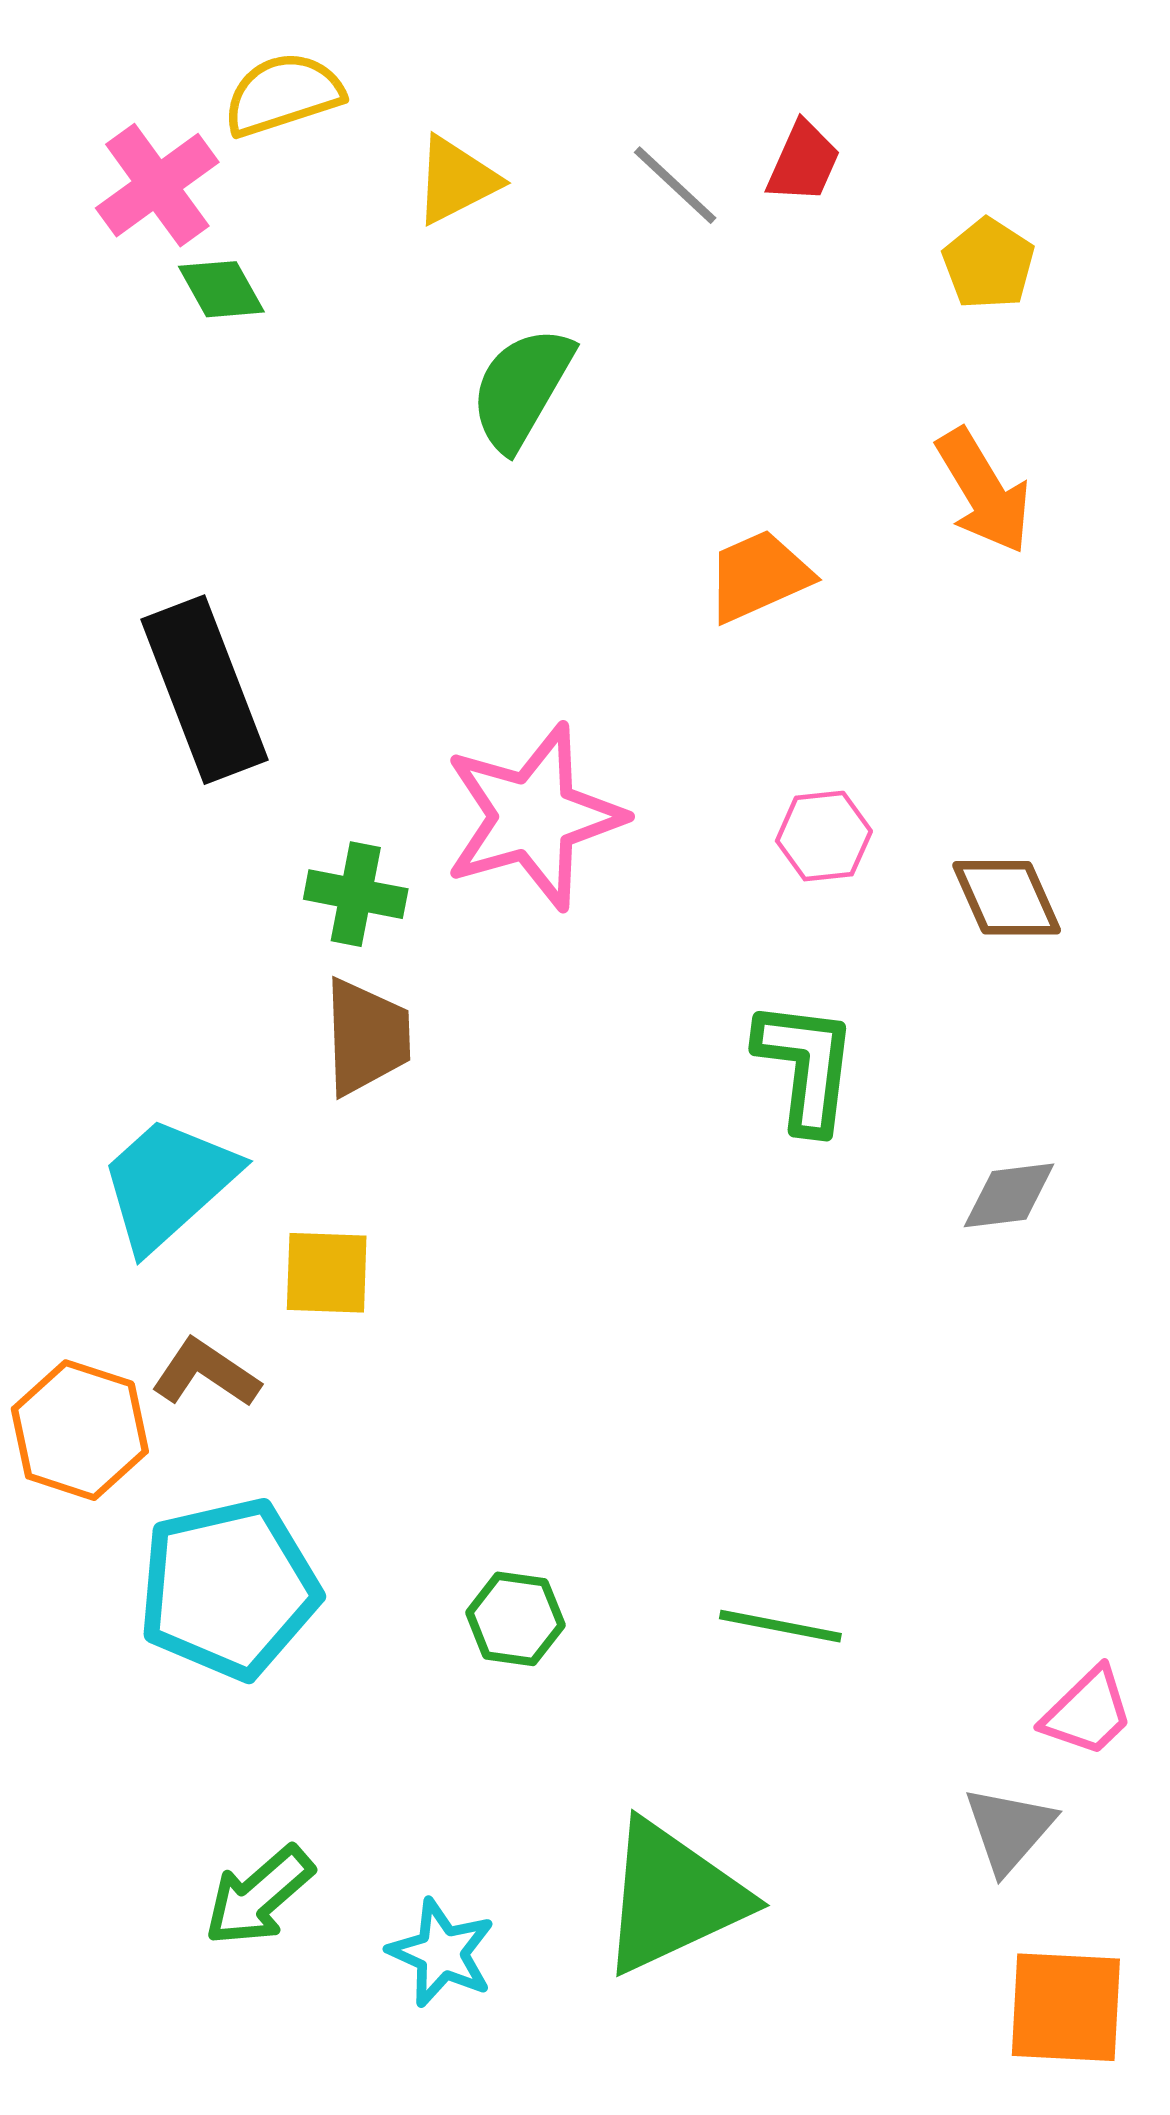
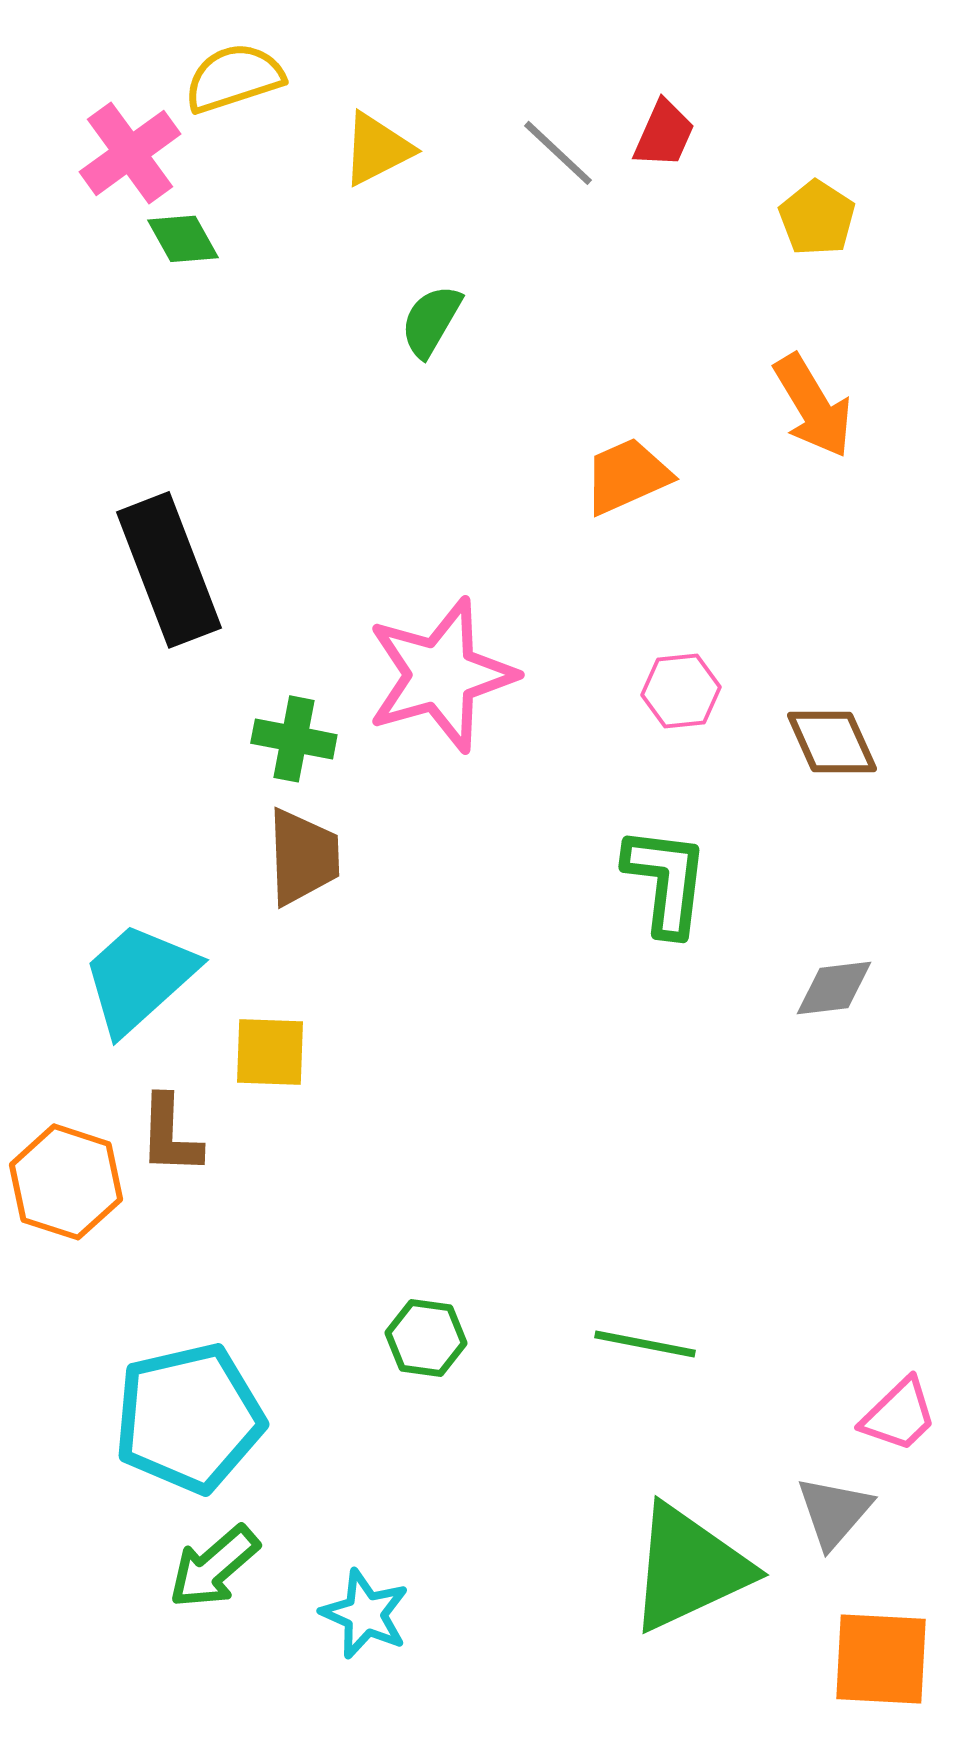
green semicircle: (521, 388) -> (431, 321), size x0.7
brown L-shape: (206, 1373) -> (170, 1135), turned -122
cyan pentagon: (229, 1589) -> (189, 1418), moved
green triangle: (673, 1897) -> (689, 1568), moved

